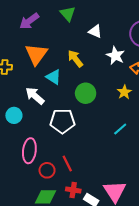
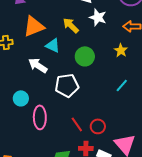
orange triangle: (36, 54) -> (34, 26), turned 40
white star: (115, 56) -> (98, 17), moved
cyan circle: (14, 115) -> (21, 98), moved
red circle: (47, 170) -> (98, 126), moved

